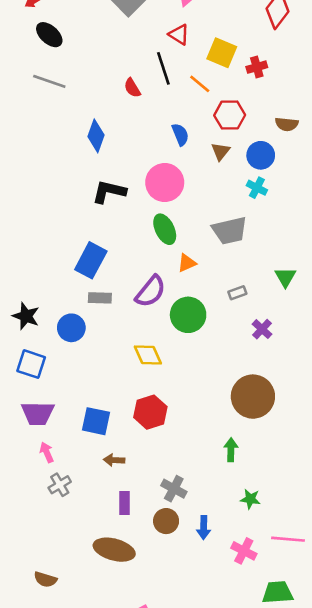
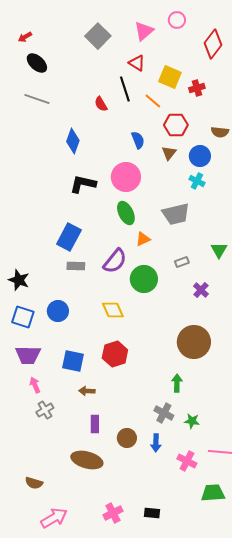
blue circle: (71, 328) -> (58, 311), moved
gray cross: (174, 489) -> (164, 413), moved

